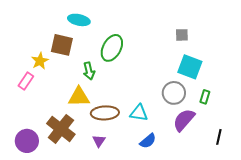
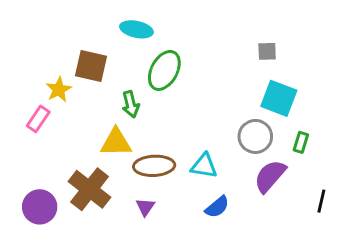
cyan ellipse: (79, 20) -> (136, 29), moved

